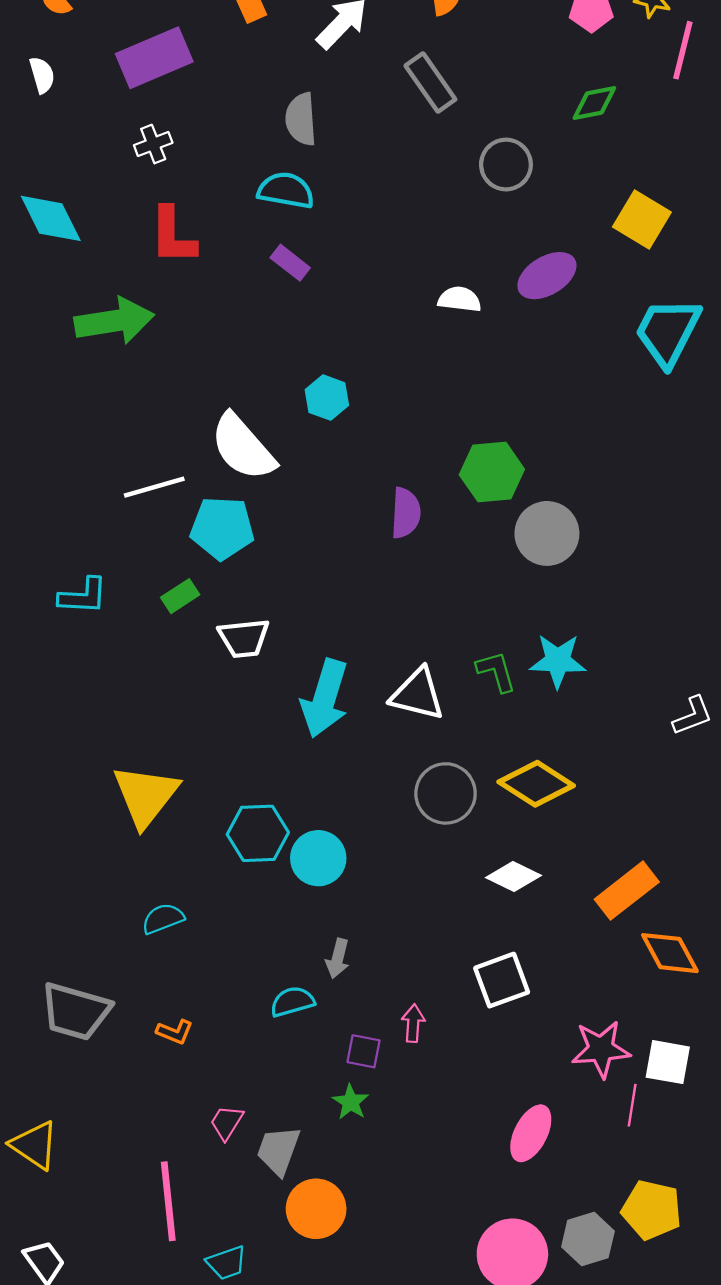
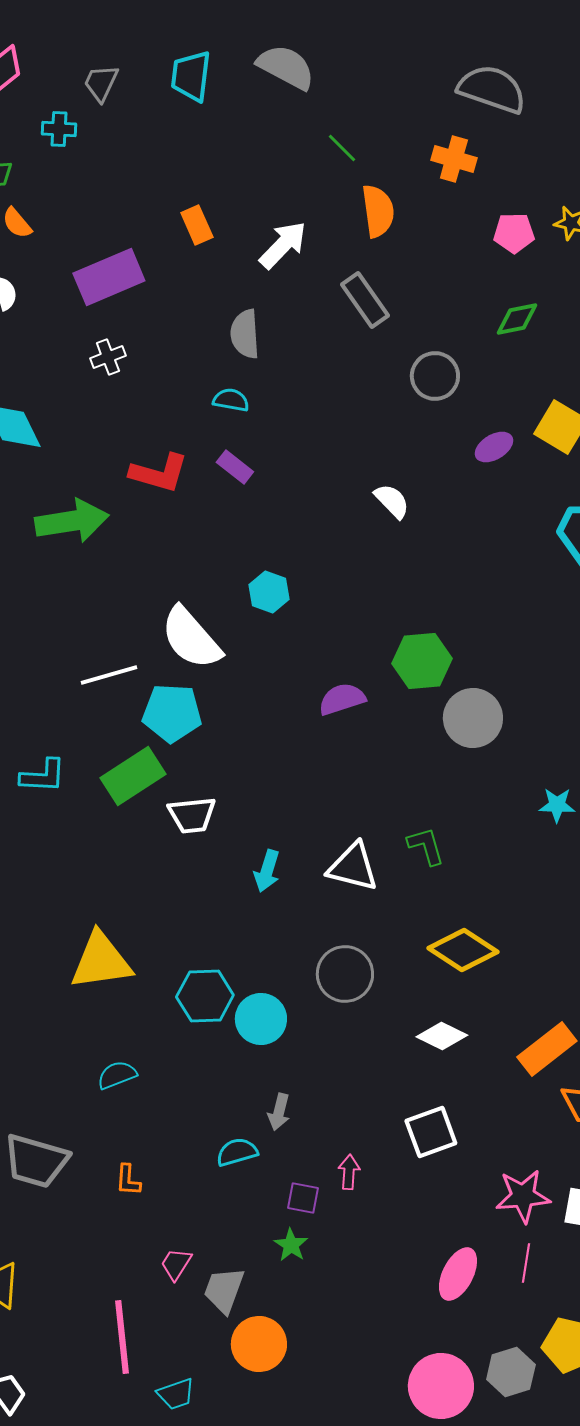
cyan semicircle: (286, 190) -> (231, 400), size x0.7
red L-shape: (173, 236) -> (159, 473), moved, turned -74
purple ellipse: (547, 276) -> (494, 447), moved, size x0.7
white semicircle: (460, 299) -> (392, 501), turned 39
purple semicircle: (406, 513) -> (342, 699), turned -111
green rectangle: (180, 596) -> (133, 776), size x1.8
cyan star: (558, 661) -> (557, 805), moved, size x0.7
cyan arrow: (325, 699) -> (267, 871), size x0.6
gray circle: (446, 793) -> (345, 974), moved
yellow triangle: (146, 796) -> (101, 961), turned 44
orange L-shape: (175, 1032) -> (128, 1180), turned 72
pink line: (632, 1105) -> (526, 1263), moved

